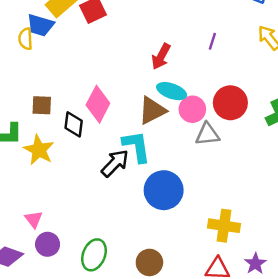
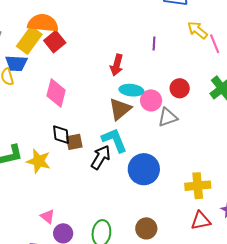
red circle: (230, 103) -> (180, 88), size x0.7
pink diamond: (98, 104) -> (56, 93), moved
brown square: (42, 105) -> (74, 142), moved

